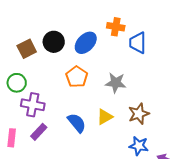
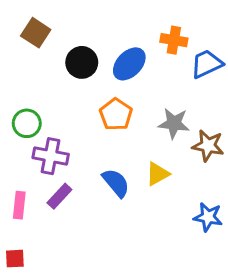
blue trapezoid: (138, 43) -> (207, 64), turned 65
brown square: (27, 49) -> (36, 33), moved, turned -30
brown star: (139, 114) -> (208, 146), moved, turned 30

